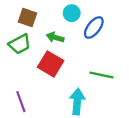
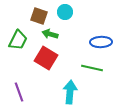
brown square: (27, 18) -> (39, 16), moved
blue ellipse: (94, 27) -> (101, 42), moved, turned 50
green trapezoid: (20, 44) -> (18, 40), turned -35

